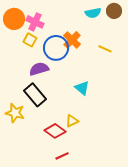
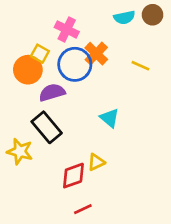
orange circle: (14, 19) -> (28, 70), moved
pink cross: (35, 22) -> (67, 29), moved
red diamond: (55, 131) -> (73, 176), turned -55

